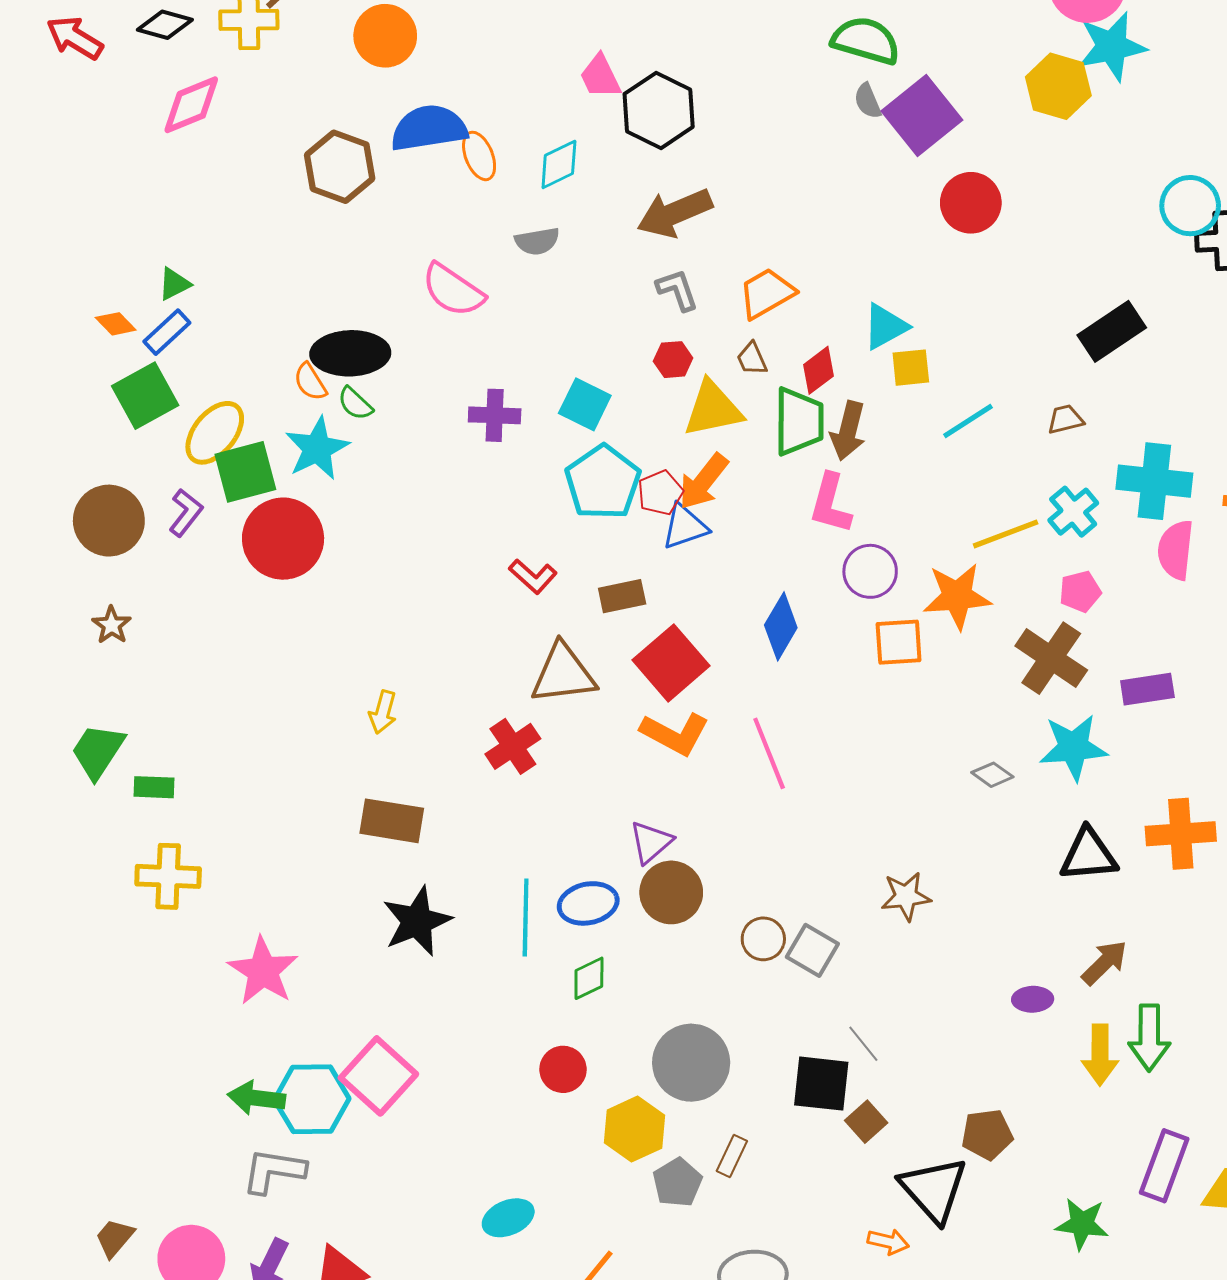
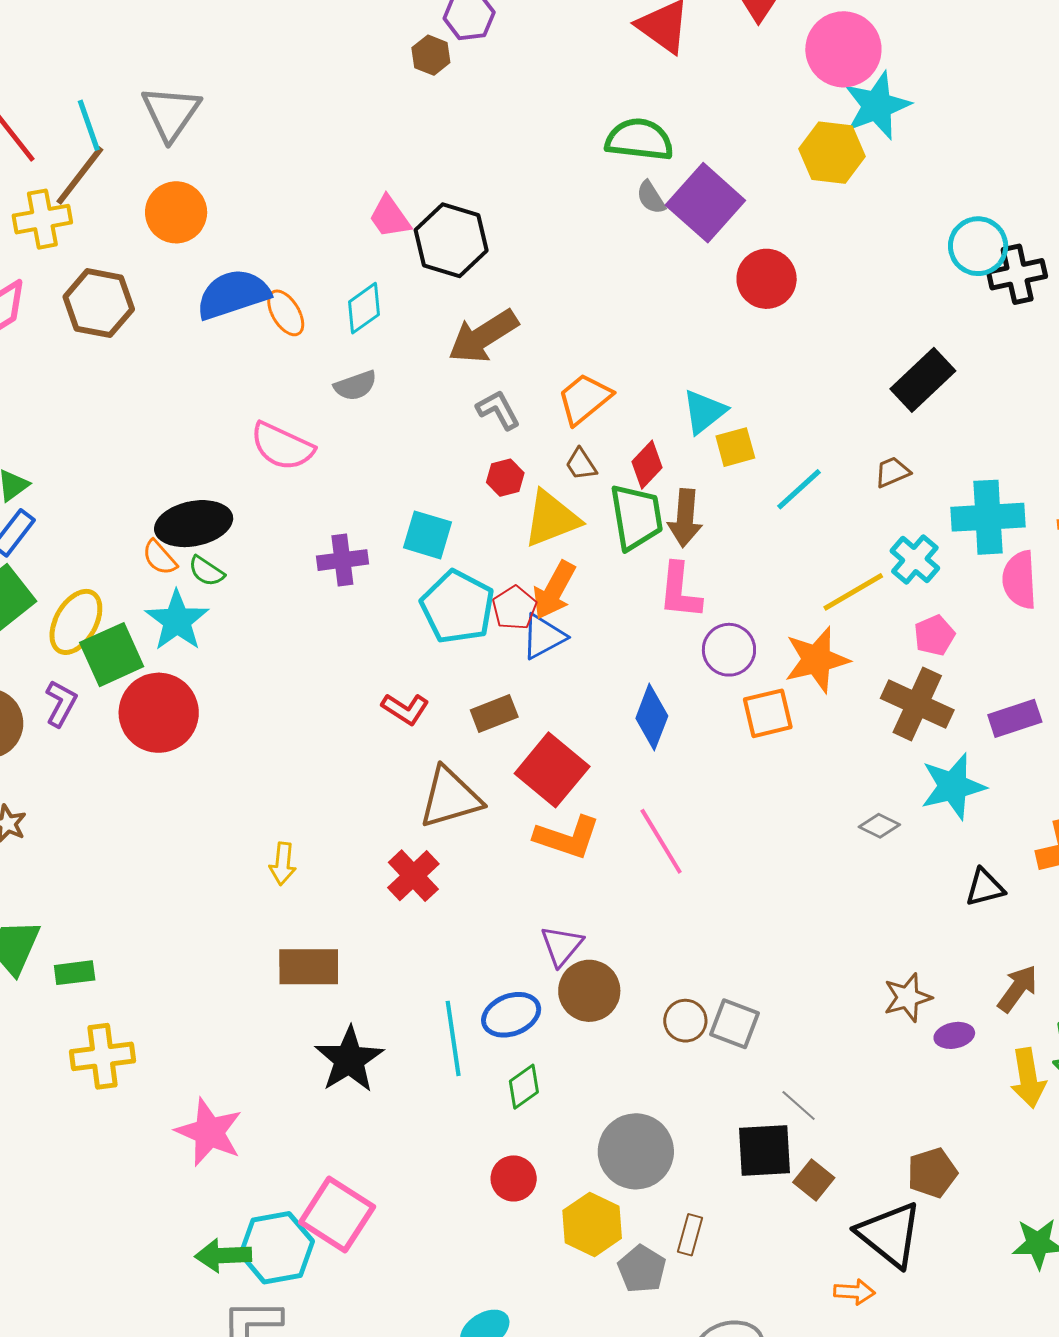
brown hexagon: (340, 167) -> (99, 303), moved
black triangle: (1088, 855) -> (985, 888), size x0.7
brown star: (906, 896) -> (908, 997), moved

